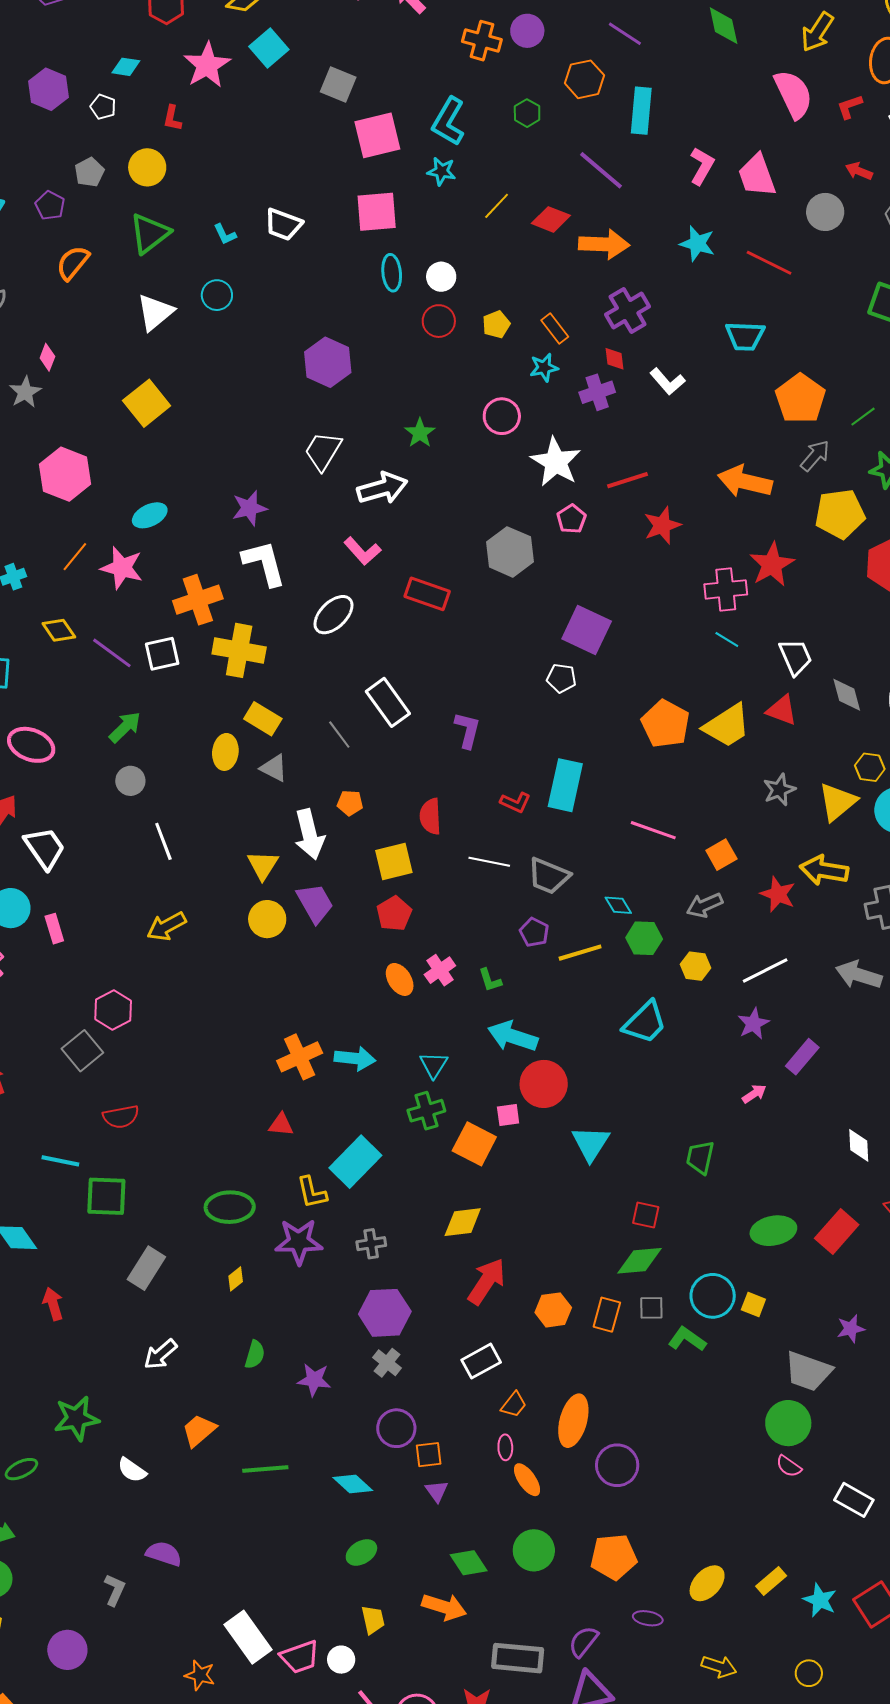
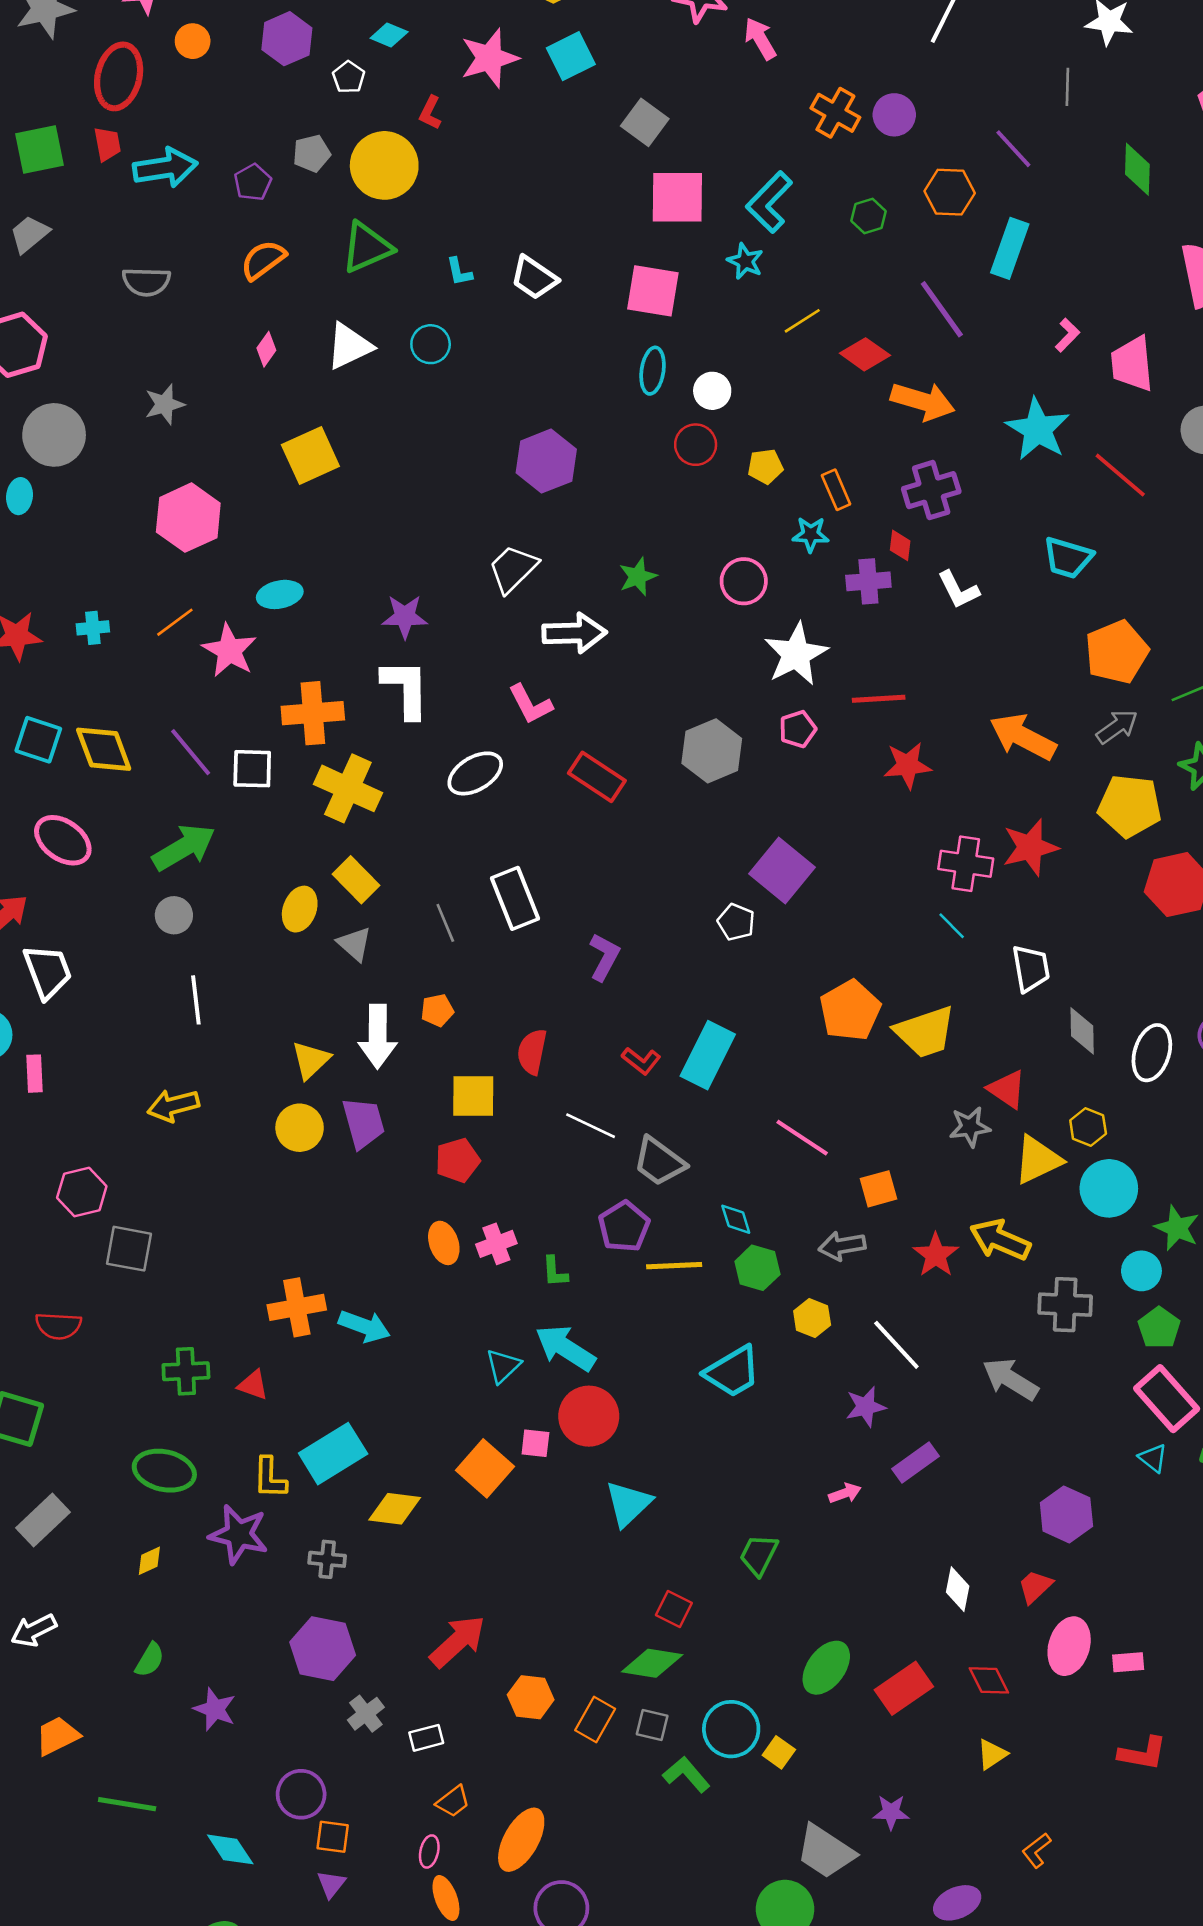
pink L-shape: (702, 166) -> (1067, 335), size x0.7
yellow circle: (147, 167) -> (384, 165), size x1.4
cyan star: (697, 244) -> (1038, 429), size x1.4
pink diamond: (47, 357) -> (266, 349), moved
yellow diamond: (59, 630) -> (104, 749), moved, size x1.4
red triangle: (782, 710) -> (1007, 1089), moved
green arrow: (125, 727) -> (184, 847), size x1.4
orange pentagon: (350, 803) -> (437, 1010), turned -30
purple pentagon: (534, 932) -> (624, 1226), size x1.4
white line: (765, 970) -> (896, 1345), turned 60
gray square: (82, 1051) -> (129, 1249), moved, turned 36
cyan triangle: (434, 1065) -> (503, 1366), moved
green cross: (426, 1111) -> (186, 1371), moved
yellow diamond: (463, 1222) -> (395, 1509), moved
green ellipse: (773, 1231) -> (826, 1668), turned -57
white rectangle: (481, 1361) -> (426, 1738), size x0.7
gray cross: (387, 1363) -> (366, 1714), moved

